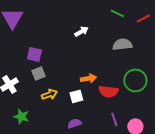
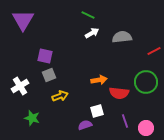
green line: (117, 13) -> (88, 15), moved
red line: (143, 18) -> (154, 51), moved
gray semicircle: (122, 44) -> (122, 37), moved
white square: (76, 96) -> (97, 111), moved

